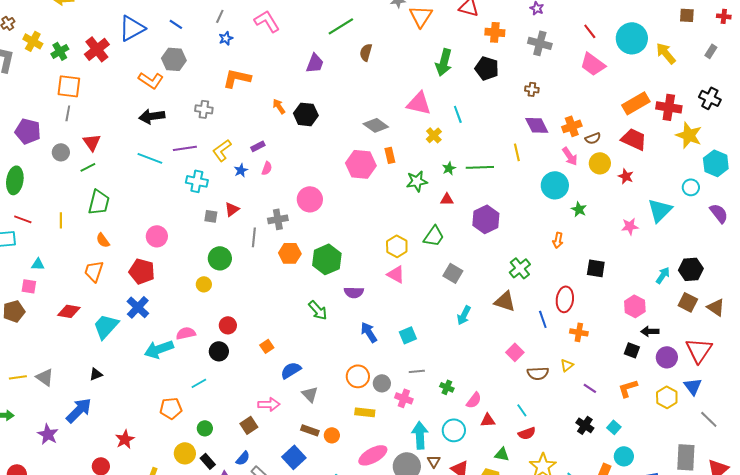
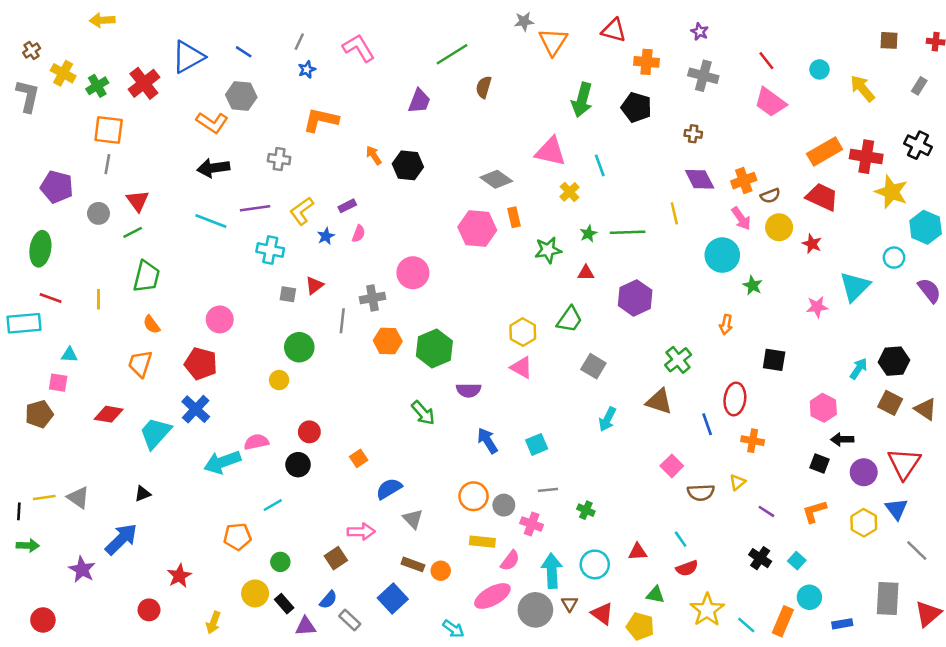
cyan circle: (632, 38) -> (819, 69), size x0.5
pink semicircle: (474, 400) -> (510, 561), moved

